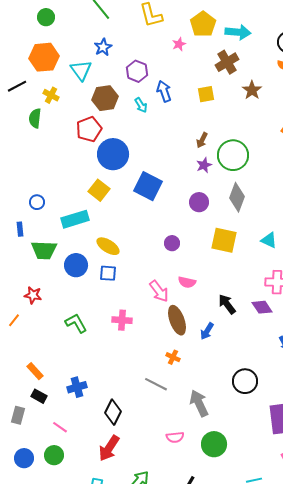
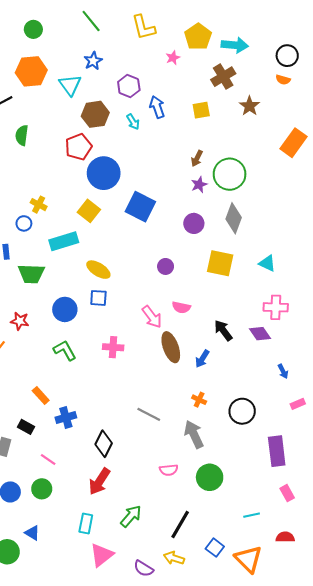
yellow cross: (51, 95) -> (39, 205), moved
blue circle: (76, 265) -> (65, 309), moved
orange cross: (173, 357) -> (199, 400), moved
orange rectangle: (35, 371) -> (41, 395), moved

